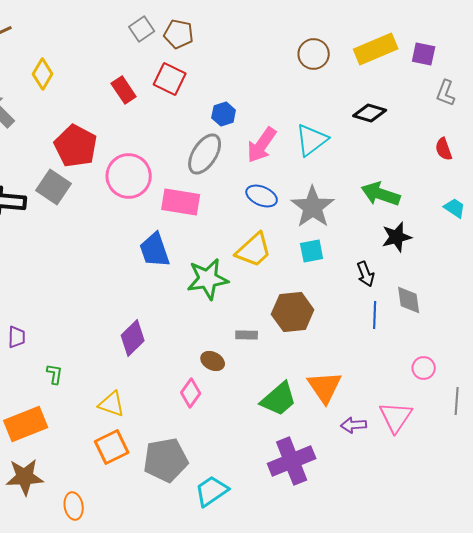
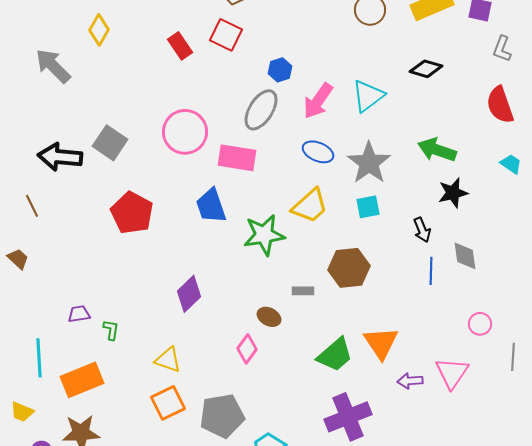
red pentagon: (76, 146) -> (132, 213), moved
red semicircle: (444, 149) -> (500, 105), size x1.6
purple trapezoid: (17, 337) -> (79, 314), moved, turned -100

